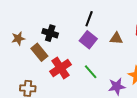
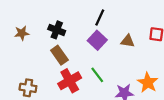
brown rectangle: (39, 52) -> (59, 55), moved
red cross: (61, 68) -> (70, 81), moved

